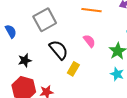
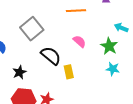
yellow rectangle: (73, 69) -> (69, 72), turned -32

